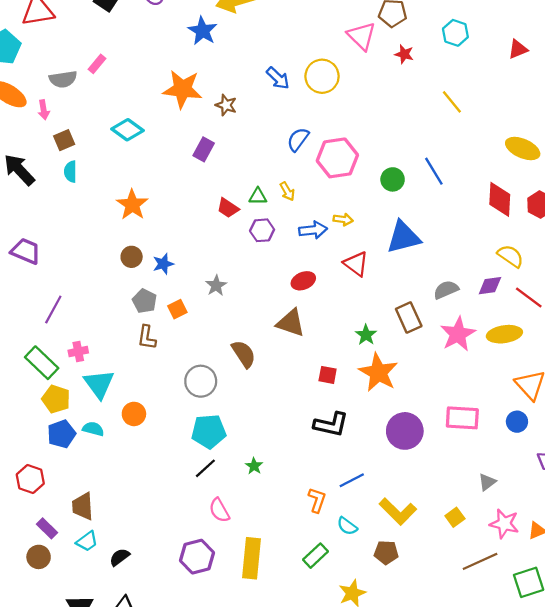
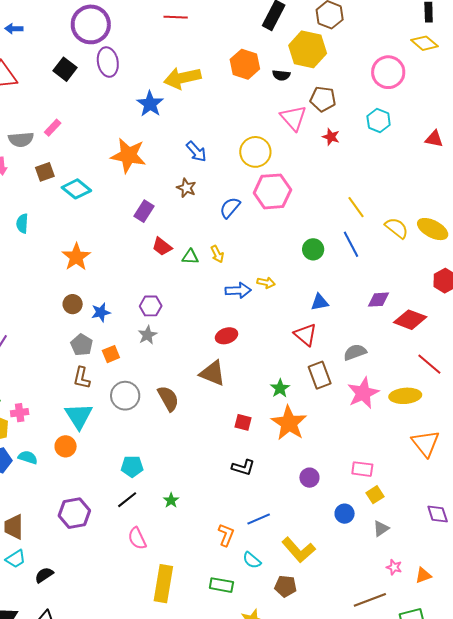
red triangle: (518, 49) -> (434, 139), turned 30
blue arrow: (278, 78) -> (196, 152), moved
yellow line: (452, 102) -> (356, 207), moved
brown star: (226, 105) -> (186, 188), moved
brown square: (64, 140) -> (45, 172), moved
pink hexagon: (337, 158) -> (272, 191), moved
red diamond: (500, 199) -> (410, 320), moved, turned -76
red trapezoid: (228, 208) -> (162, 247), moved
purple hexagon: (262, 230) -> (151, 306), moved
blue triangle: (403, 237) -> (320, 302), size x0.6
yellow semicircle: (510, 256) -> (397, 228), moved
red triangle: (356, 264) -> (306, 335), moved
purple diamond: (490, 286) -> (379, 300), moved
pink cross: (78, 352) -> (20, 413), moved
gray circle: (201, 381) -> (125, 396), moved
cyan triangle: (99, 384) -> (79, 416), moved
pink rectangle: (462, 418) -> (362, 469), size x0.7
blue circle: (517, 422) -> (345, 514), moved
black L-shape: (331, 424) -> (243, 467), size x0.7
cyan pentagon: (209, 431) -> (132, 466), size x0.7
purple circle: (405, 431) -> (309, 478), size x0.6
yellow square: (455, 517) -> (375, 495), moved
pink star: (504, 524) -> (394, 567), size x0.6
green rectangle: (316, 556) -> (221, 585), turned 50
purple hexagon: (197, 557) -> (74, 513), moved

